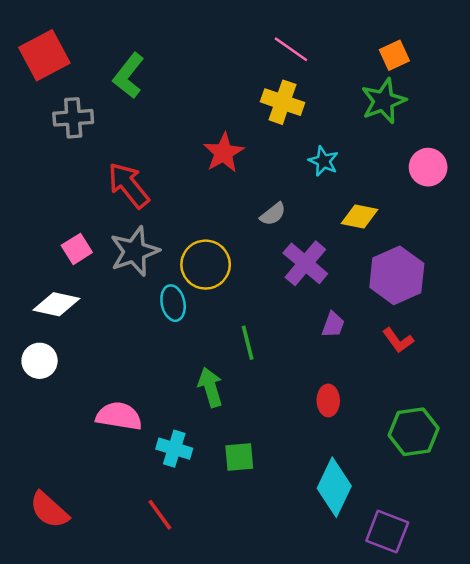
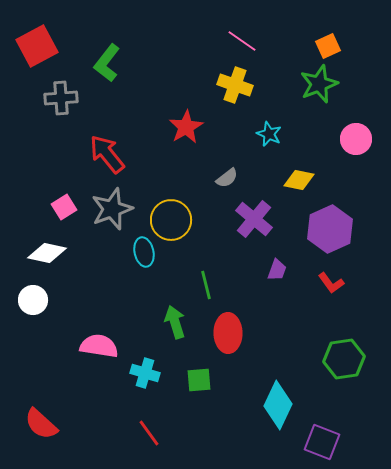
red ellipse: (328, 400) -> (228, 333), moved, size x1.5
red line: (160, 515) -> (149, 433), moved

